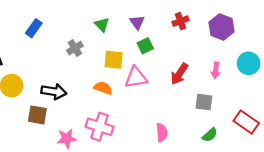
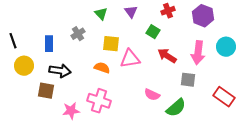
blue rectangle: (34, 28) -> (49, 44), moved, turned -35
green square: (145, 46) -> (153, 32), moved, turned -32
pink arrow: (216, 70) -> (198, 53), size x1.6
red arrow: (179, 74) -> (167, 56), turned 90
pink semicircle: (162, 133) -> (152, 95), moved, turned 119
green semicircle: (210, 135) -> (176, 108), moved, size x1.5

